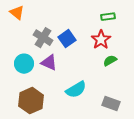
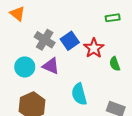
red star: (101, 40) -> (94, 48), moved
green semicircle: (110, 61) -> (115, 64), turned -80
cyan semicircle: (76, 90) -> (79, 94), turned 105

